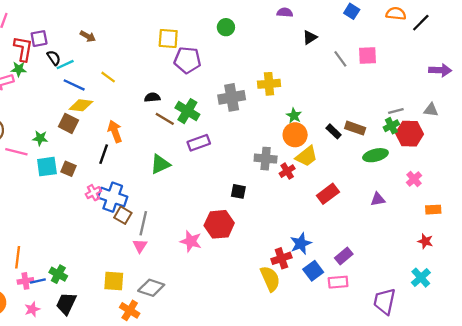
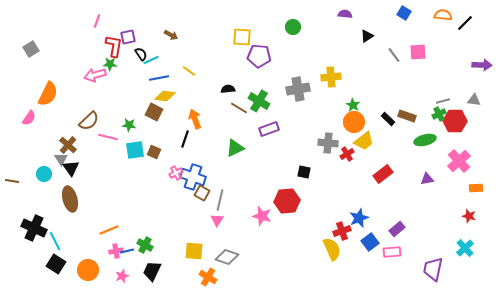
blue line: (74, 85) -> (159, 78), turned -36
pink cross: (414, 179) -> (459, 161), size x1.6
orange line: (18, 257) -> (109, 230), turned 60

